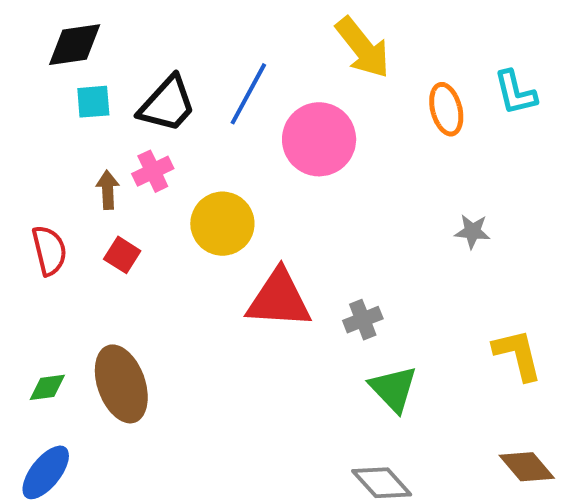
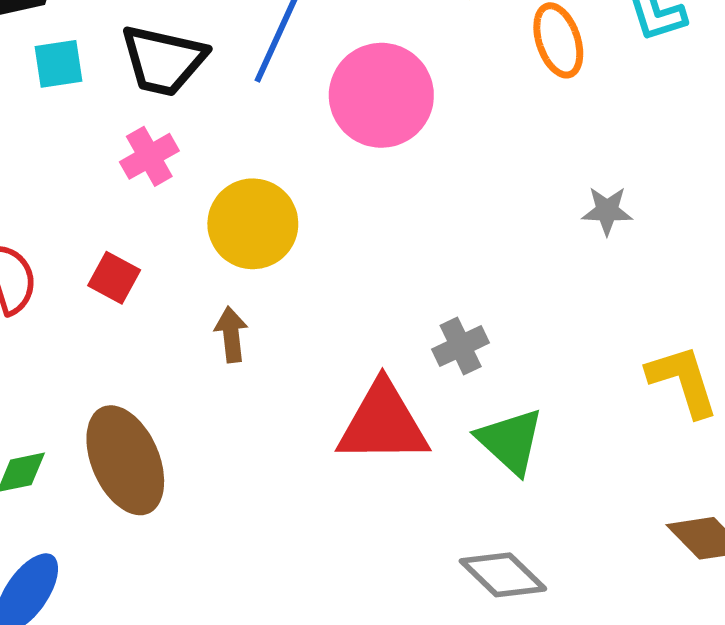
black trapezoid: (167, 104) -> (163, 60), turned 64
brown arrow: (108, 190) -> (231, 335), moved
red triangle: (279, 299) -> (383, 423), moved

